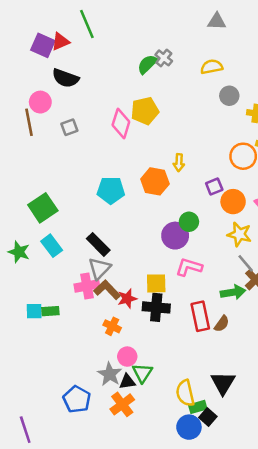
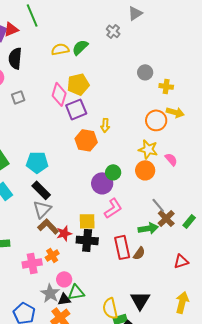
gray triangle: (217, 21) -> (135, 13), turned -35
gray cross: (164, 58) -> (113, 31), moved
yellow semicircle: (212, 67) -> (60, 49), moved
black semicircle: (66, 78) -> (15, 58), turned 75
purple square: (214, 186) -> (76, 109), moved, size x1.5
cyan pentagon: (111, 190) -> (37, 162), moved
orange circle: (233, 202) -> (145, 170), moved
yellow star: (239, 234) -> (148, 149), moved
pink L-shape: (189, 267) -> (113, 208), turned 130
pink cross: (87, 286) -> (32, 263), moved
orange cross: (112, 326) -> (52, 255), turned 32
green triangle: (142, 373) -> (76, 292), turned 48

